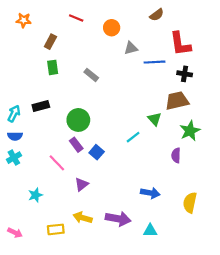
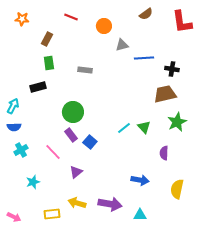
red L-shape: (180, 44) -> (182, 22), moved
gray rectangle: (91, 75) -> (85, 70), turned -32
black rectangle: (41, 106) -> (38, 87), moved
green triangle: (155, 119) -> (144, 127), moved
purple semicircle: (176, 155) -> (164, 153), moved
cyan cross: (14, 158) -> (21, 150), moved

